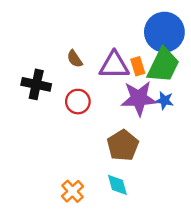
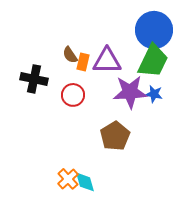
orange rectangle: (138, 66) -> (83, 62), moved, turned 30
cyan diamond: (117, 185) -> (85, 182), moved

